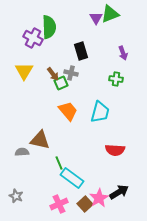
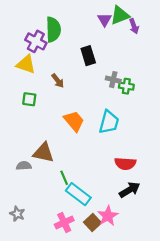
purple arrow: (123, 53) -> (134, 26), moved
yellow triangle: (24, 71) -> (26, 64), moved, turned -42
gray cross: (71, 73) -> (113, 80), moved
green square: (61, 83) -> (29, 99), moved, turned 32
black arrow: (119, 192) -> (130, 190), moved

